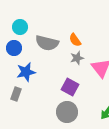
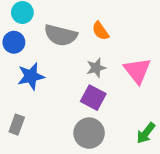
gray star: (77, 58) -> (96, 68), moved
gray rectangle: (16, 94) -> (17, 125), moved

